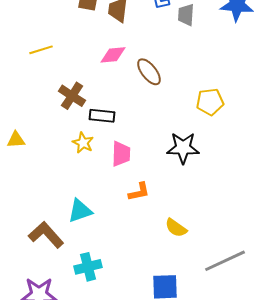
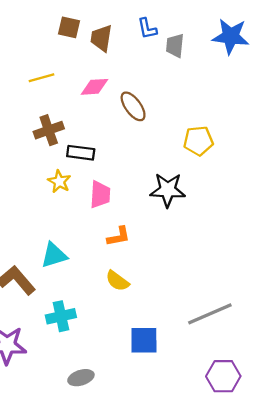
yellow line: (41, 50) -> (42, 78), moved
brown cross: (72, 96) -> (49, 130), turned 36
yellow semicircle: (176, 228) -> (117, 281), moved

